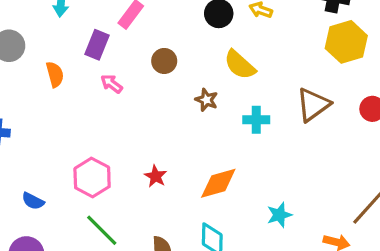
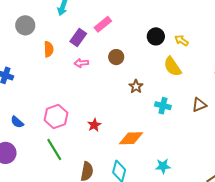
yellow semicircle: (240, 65) -> (172, 67), moved
pink arrow: (112, 84) -> (81, 63), turned -56
brown triangle: (313, 105) -> (199, 105), size x0.7

